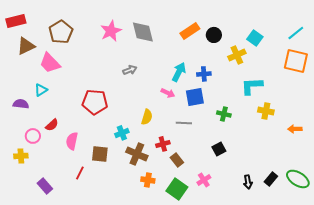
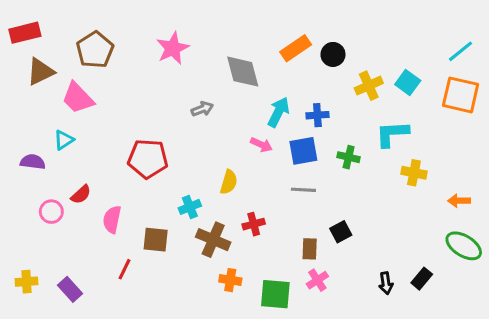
gray diamond: (143, 32) -> (243, 72), moved
cyan square: (255, 38) -> (408, 82), moved
green cross: (224, 114) -> (349, 157), moved
gray line: (184, 123) -> (303, 190), moved
yellow cross: (21, 156) -> (26, 282), moved
brown rectangle: (177, 160) -> (310, 249), moved, turned 40
green ellipse: (298, 179) -> (464, 246), moved
green square: (177, 189) -> (275, 294), turned -30

